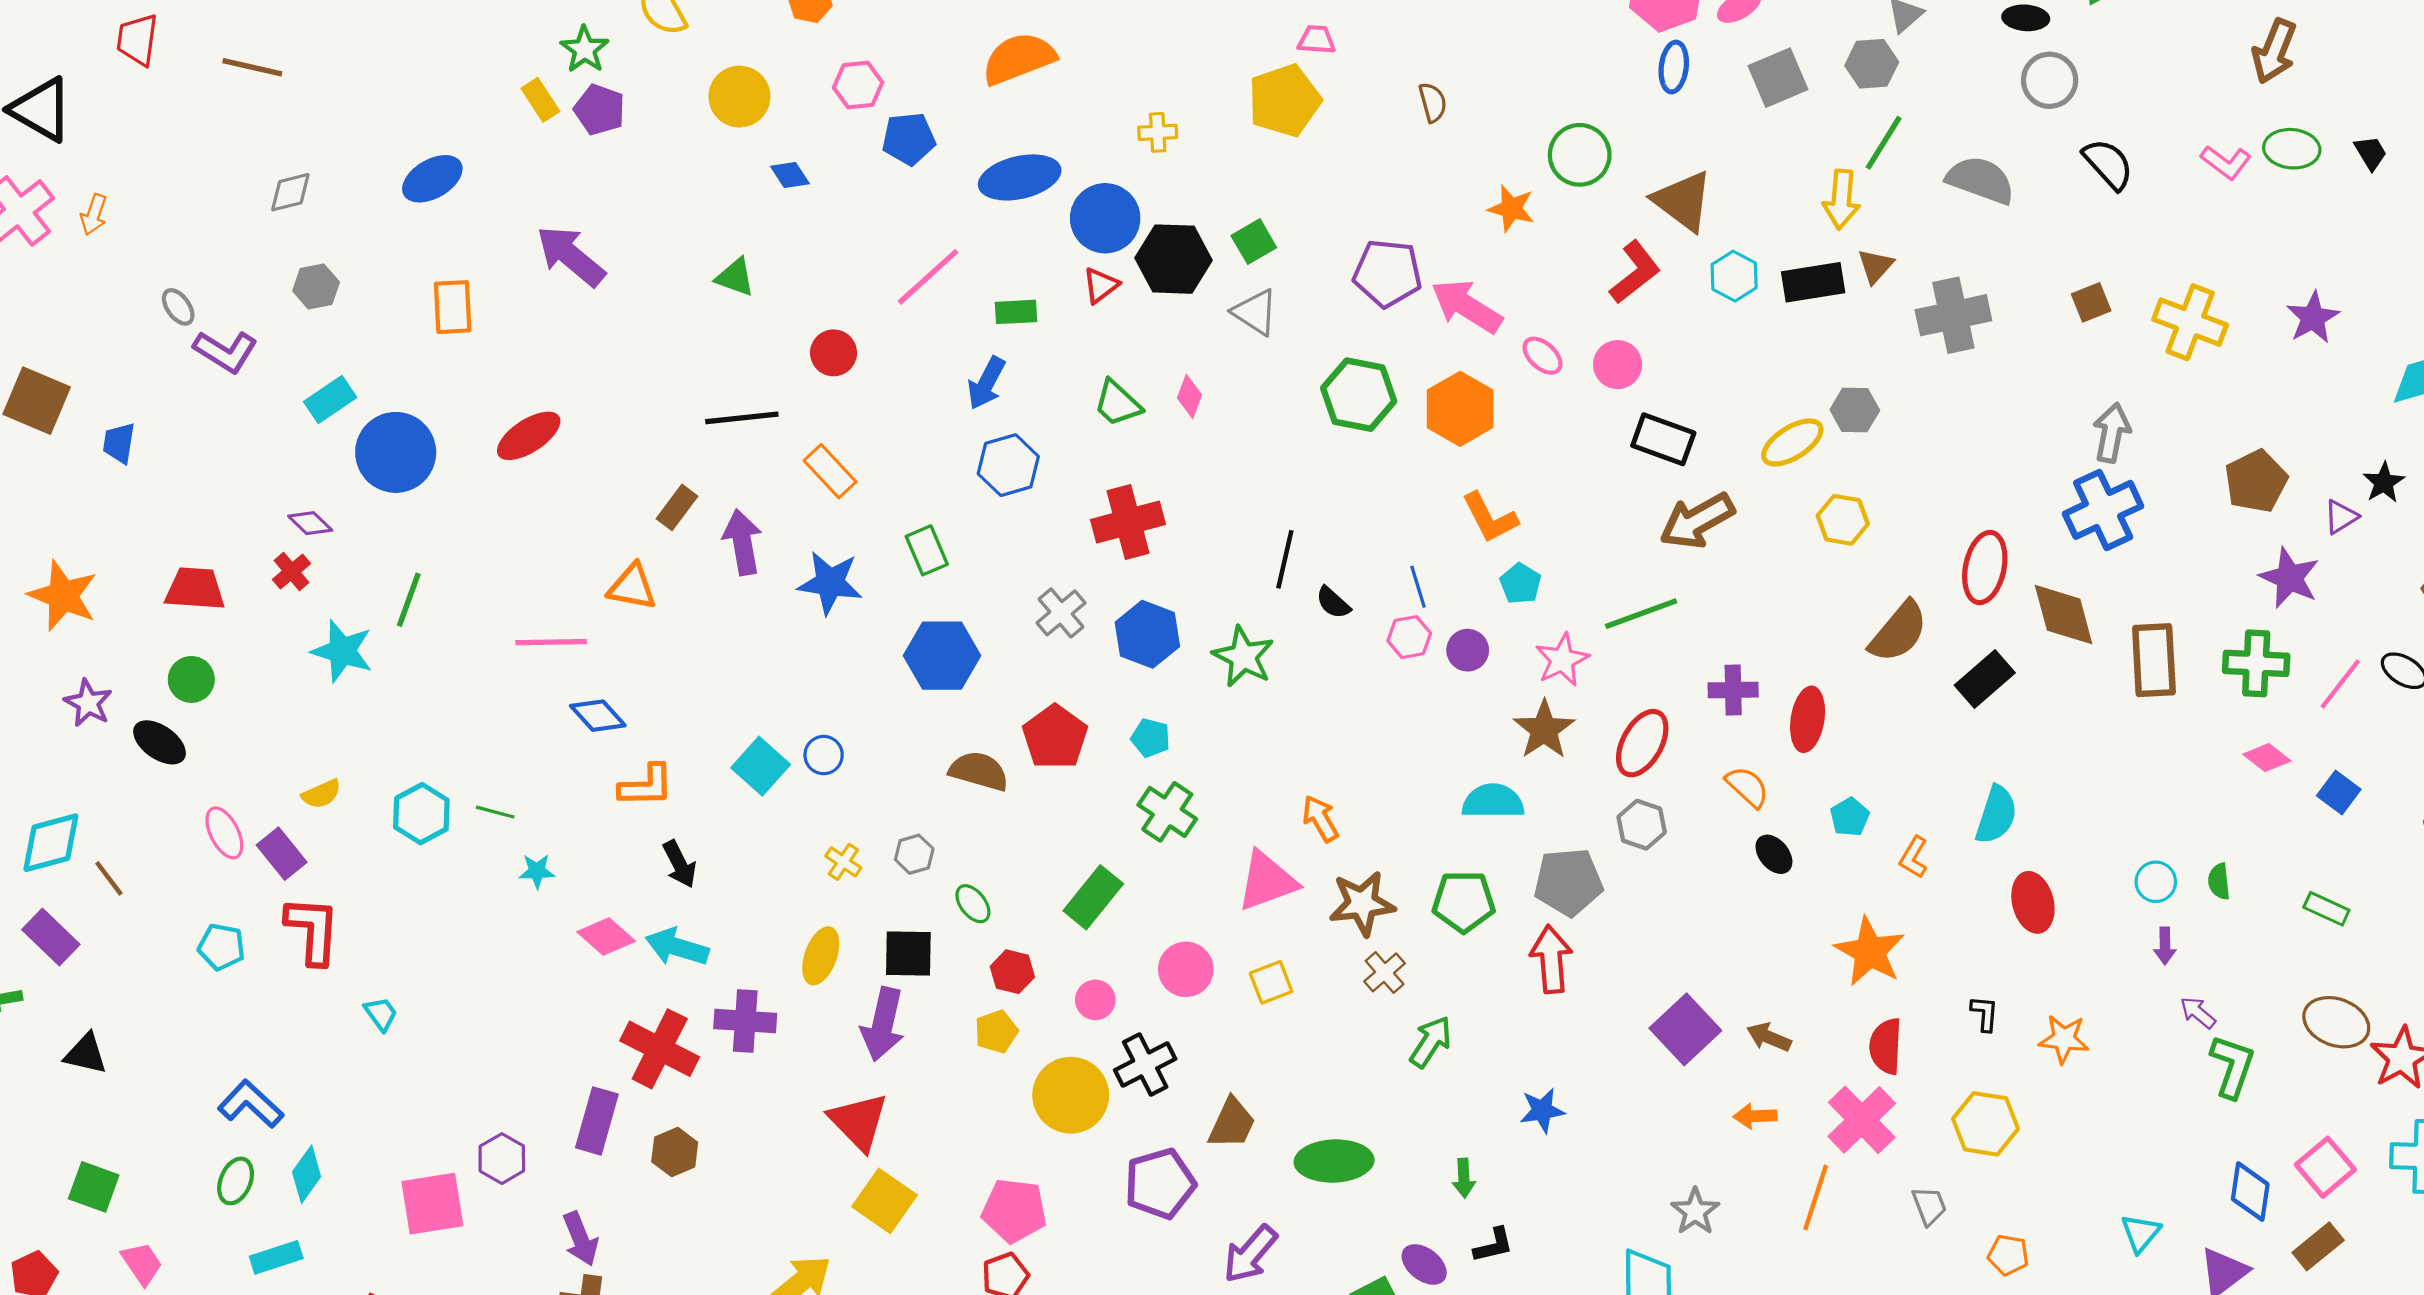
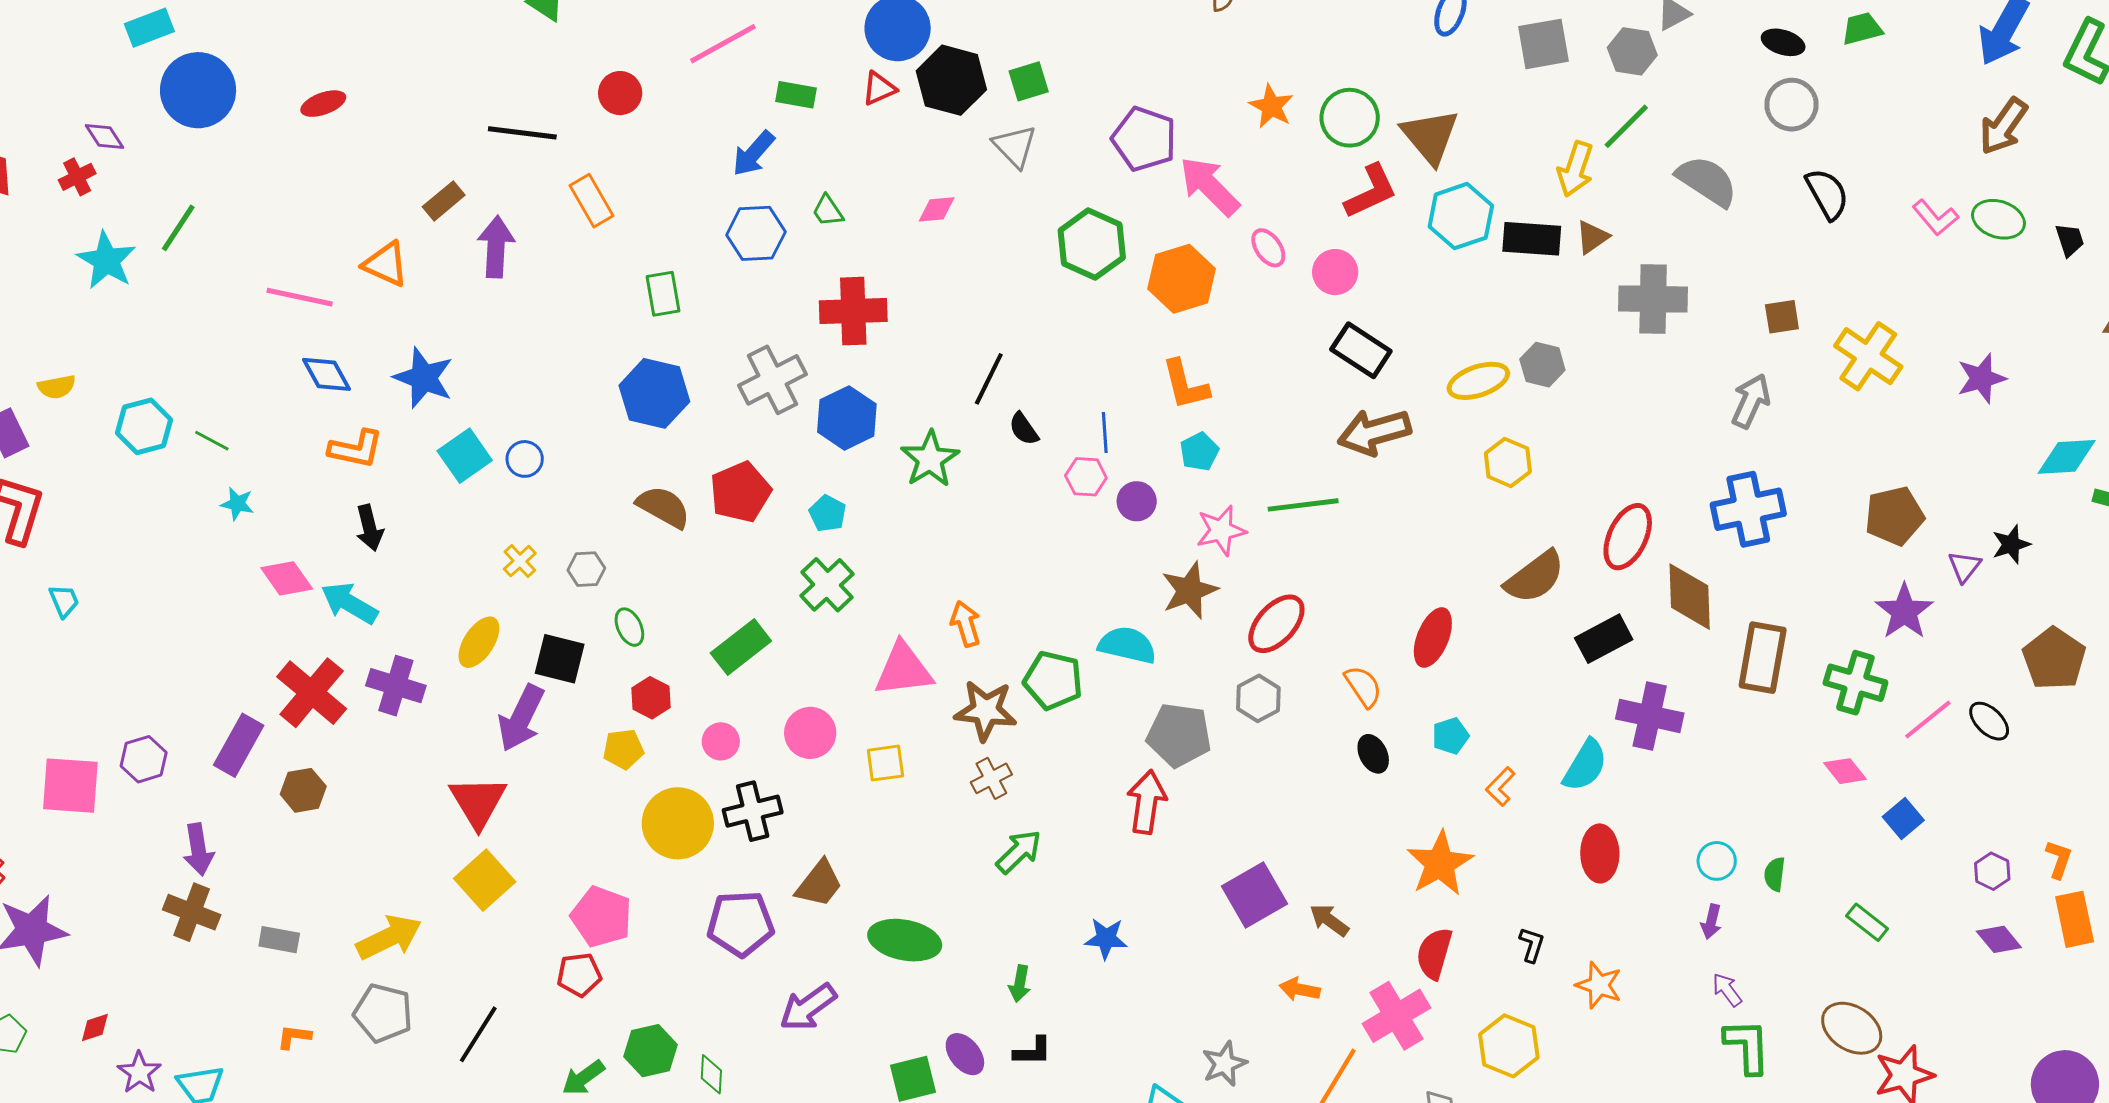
green circle: (1580, 155) -> (1350, 118), moved
cyan hexagon: (1734, 276) -> (1461, 216), size x1.4
pink diamond: (1190, 396) -> (937, 209), turned 51
green trapezoid: (1117, 403) -> (828, 211), moved, size x0.7
gray arrow: (2112, 433) -> (1751, 401), moved
red ellipse: (529, 436) -> (323, 104), size x0.7
purple triangle: (2341, 517) -> (1964, 567), turned -33
blue star: (830, 583) -> (424, 378), moved
gray cross: (1061, 613) -> (772, 380), size x1.4
purple cross: (1733, 690) -> (1650, 716), moved, size x1.4
green pentagon: (1464, 902) -> (1053, 680), moved
green L-shape: (2232, 1066) -> (1747, 1046), turned -34

